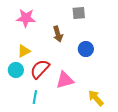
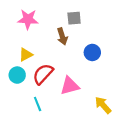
gray square: (79, 13) -> (74, 18), moved
cyan line: (35, 97) -> (38, 104), turned -32

